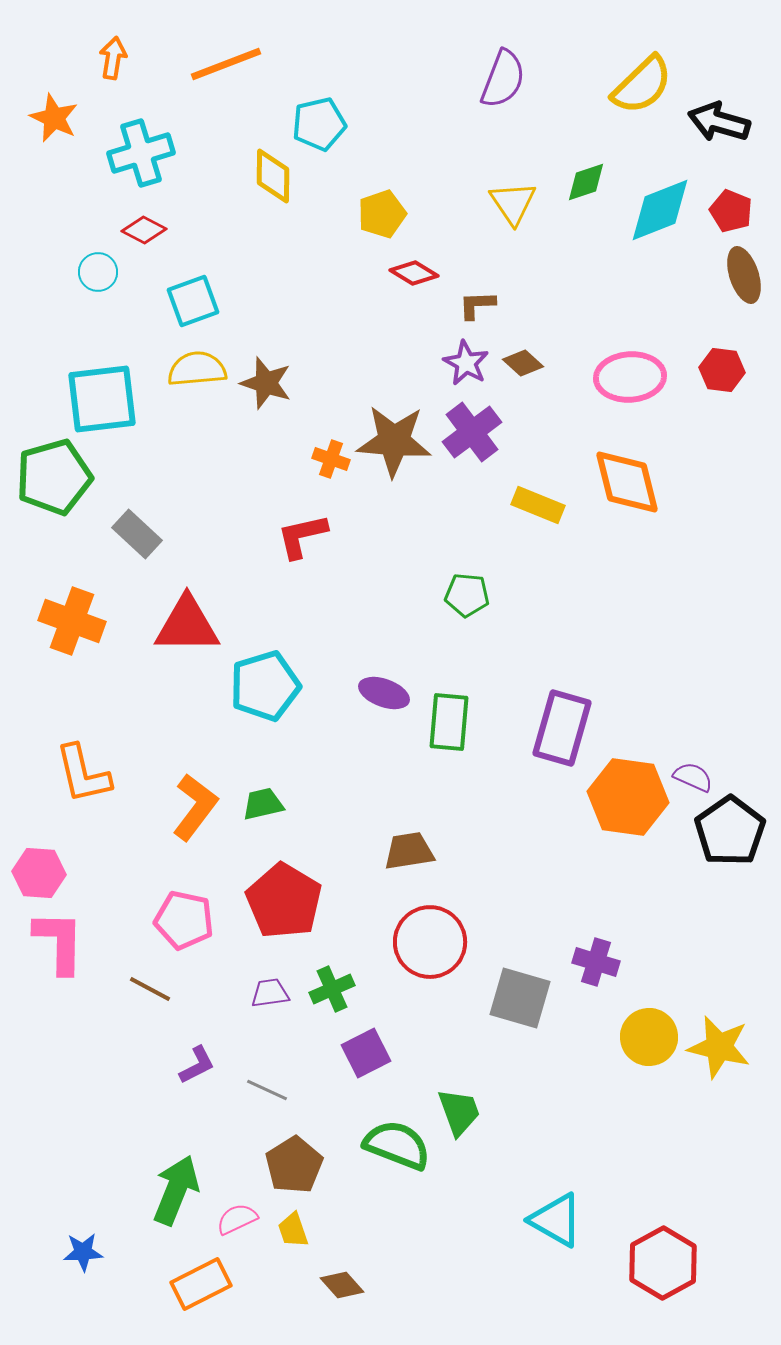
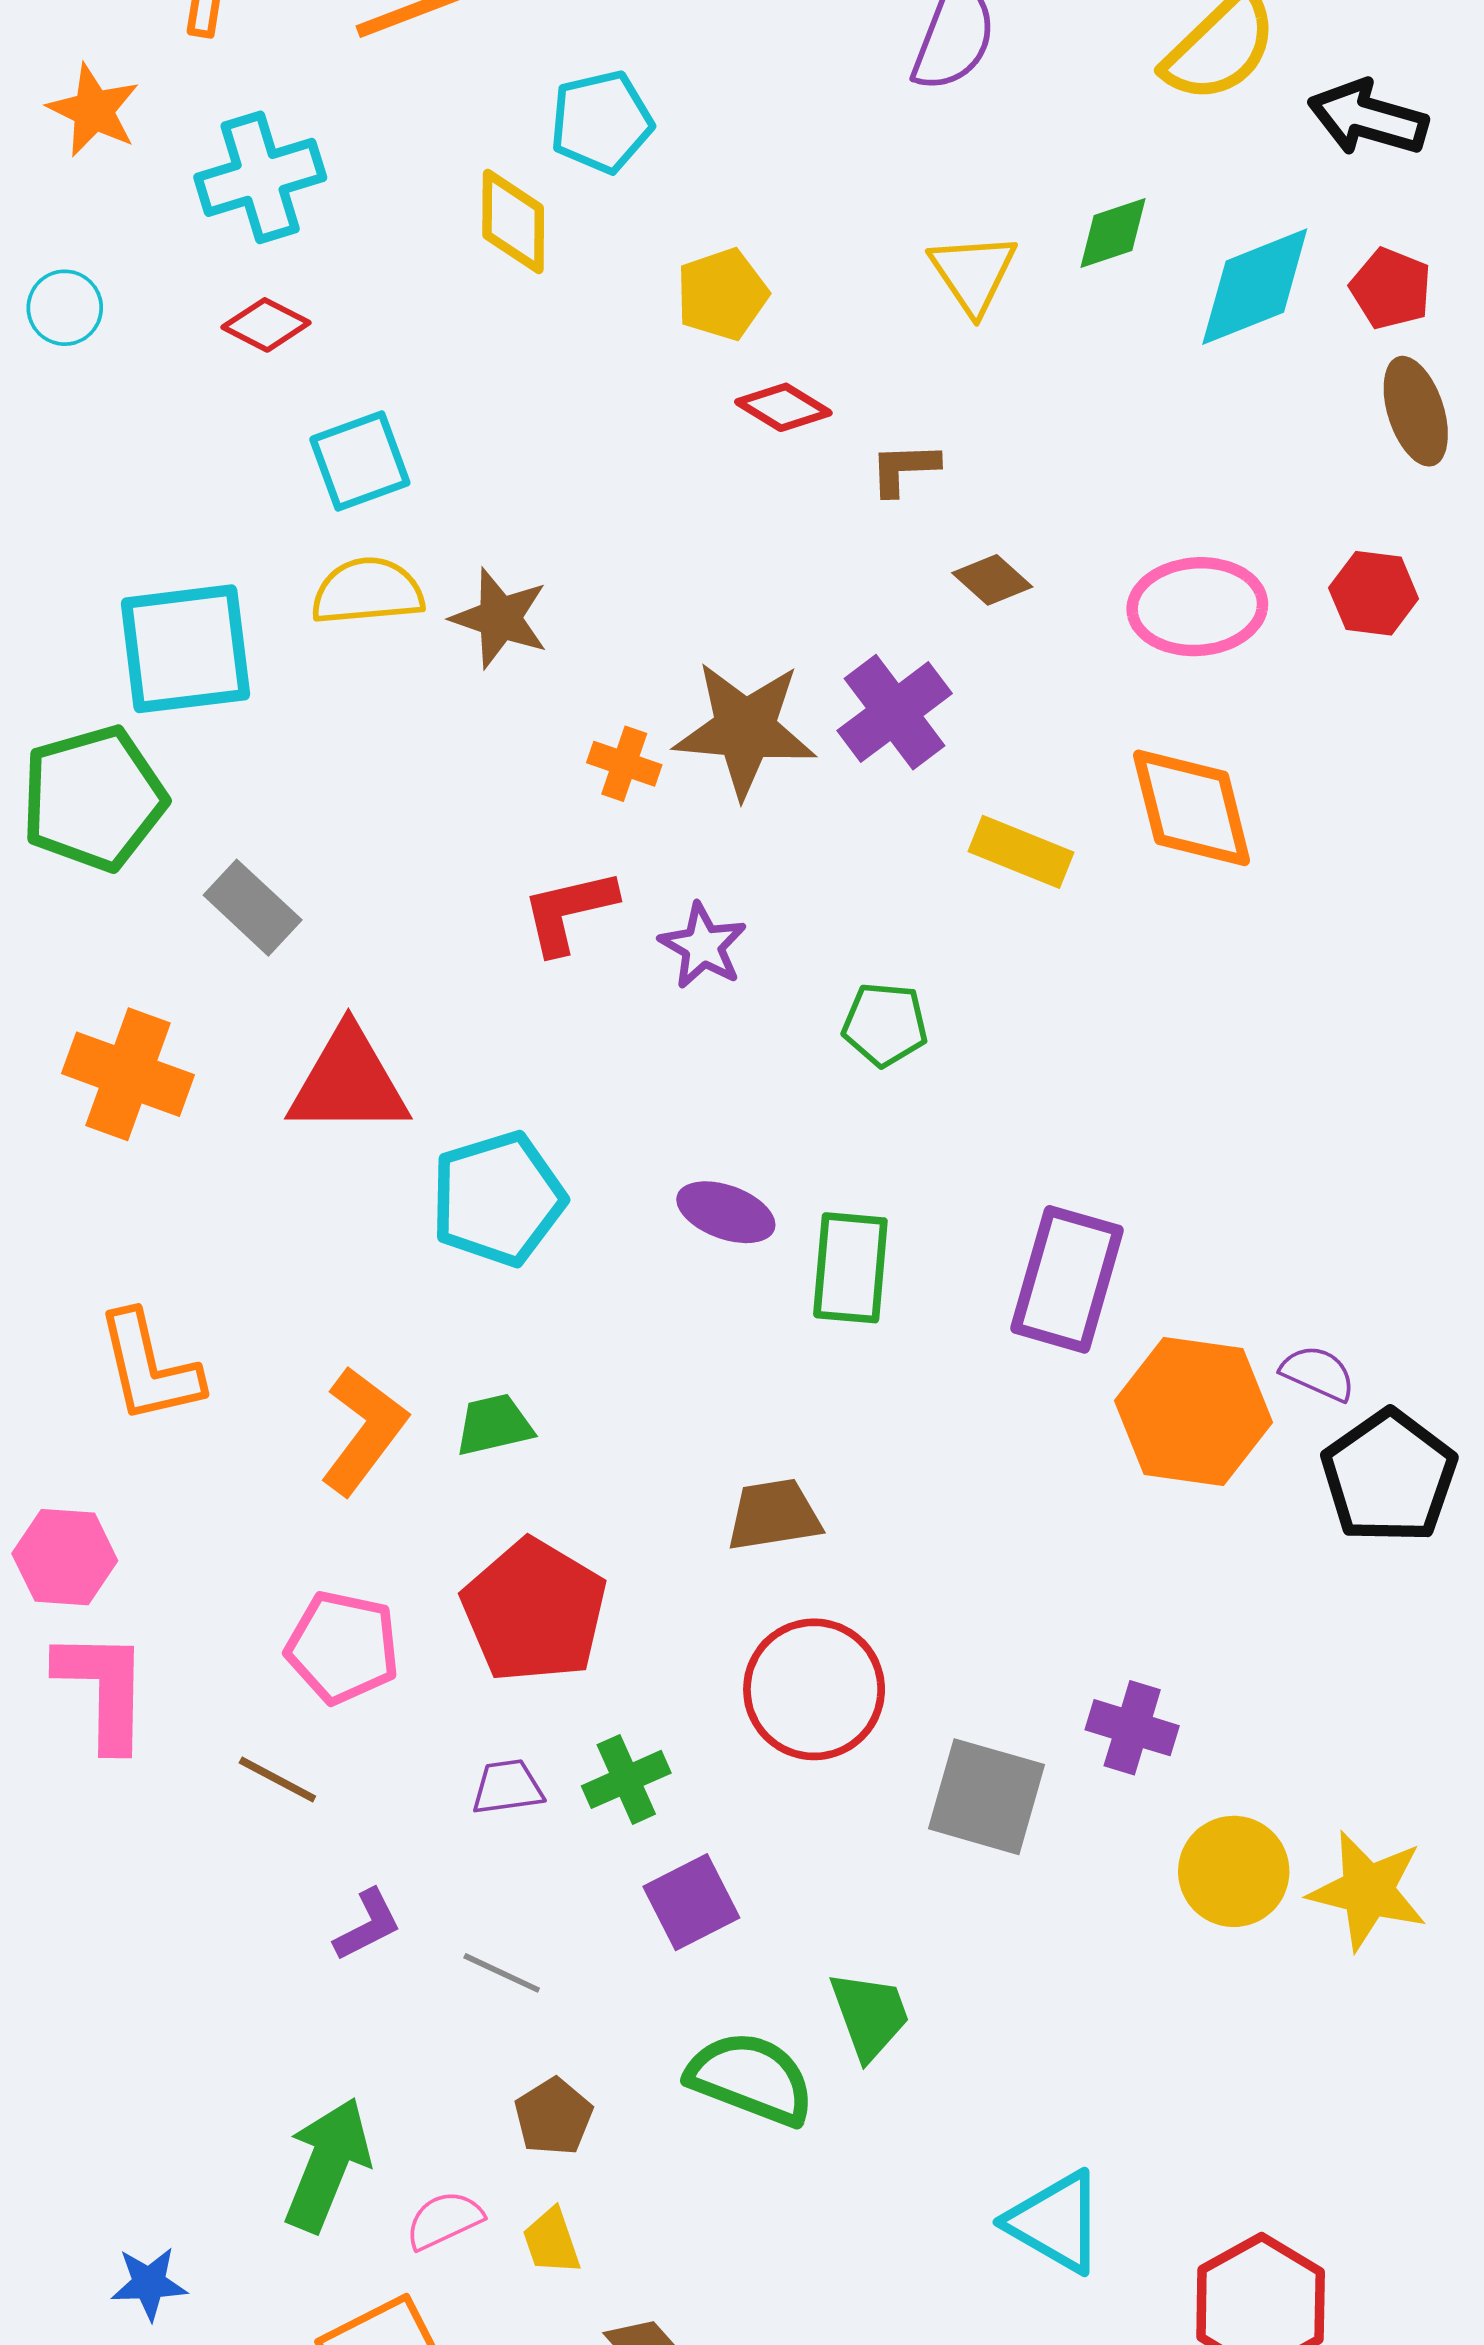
cyan circle: (98, 272) -> (65, 308), moved
purple star: (466, 363) -> (703, 946), moved
brown pentagon: (294, 1165) -> (553, 2117), size x0.7

